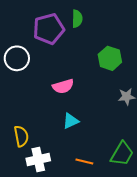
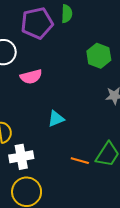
pink semicircle: (63, 86) -> (31, 77), moved
orange line: (84, 161) -> (80, 161), moved

